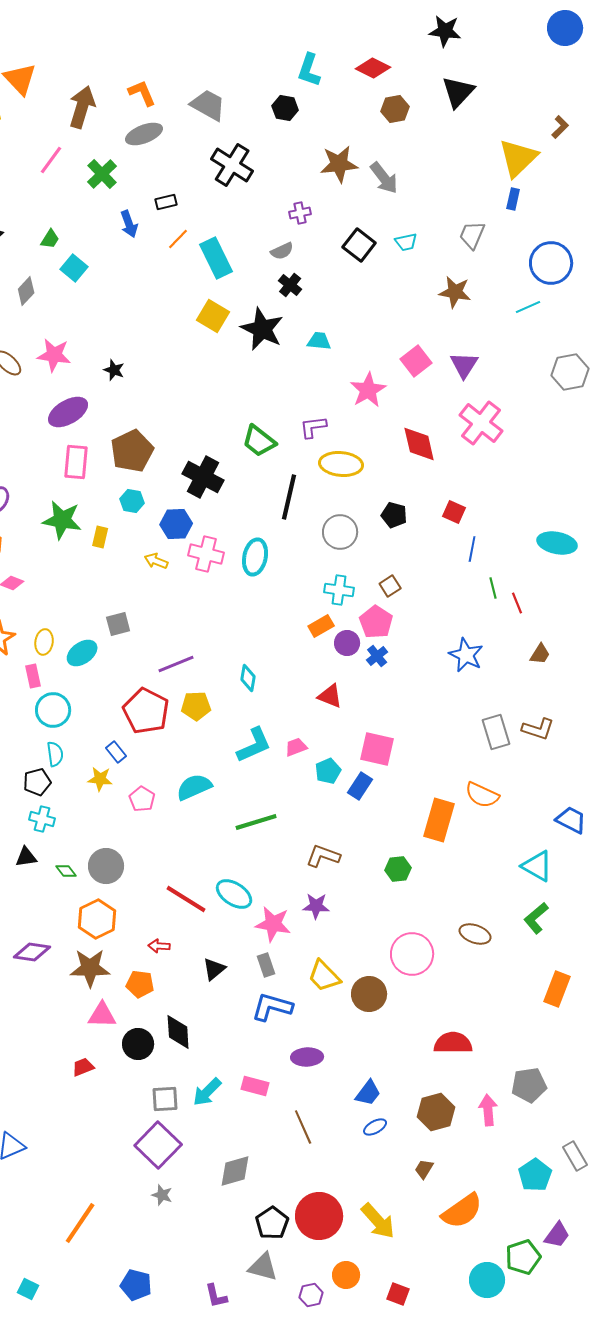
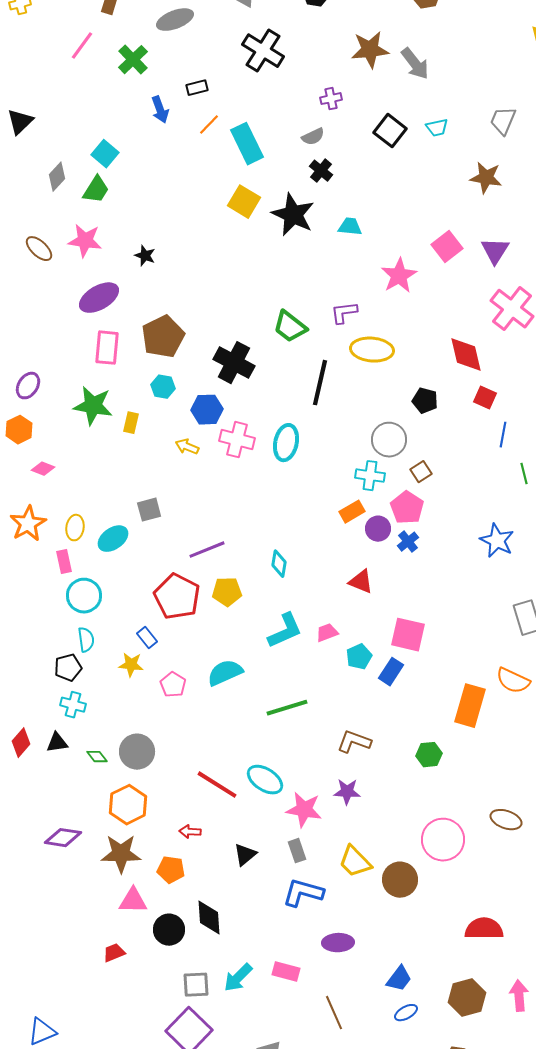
green trapezoid: (50, 239) -> (96, 190), moved, size x1.4
red diamond: (419, 444) -> (466, 355), moved
gray circle: (340, 532) -> (389, 440), moved

